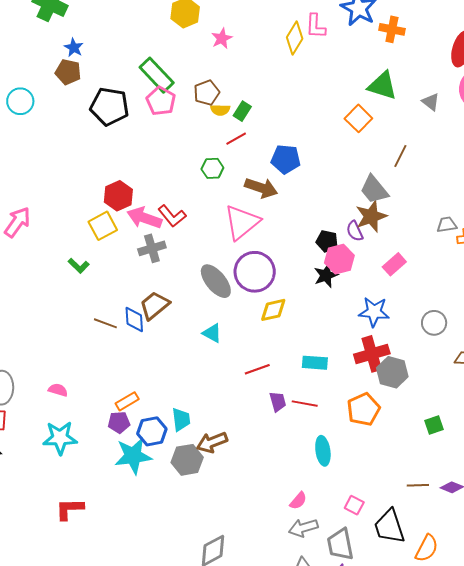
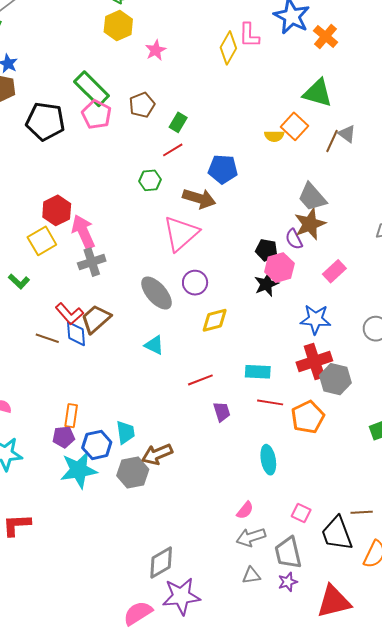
orange cross: (392, 29) -> (326, 36), turned 30
gray triangle: (431, 102) -> (347, 134), moved
yellow semicircle: (220, 110) -> (274, 136), moved
brown line: (400, 156) -> (332, 141), moved
red L-shape: (172, 216) -> (69, 314), moved
pink arrow: (144, 218) -> (83, 232), turned 48
purple circle: (255, 272) -> (195, 283), size x0.6
orange rectangle: (127, 401) -> (71, 416), turned -50
red line: (305, 404) -> (270, 402), moved
brown line: (418, 485) -> (362, 512), moved

